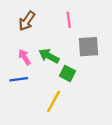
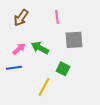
pink arrow: (24, 57) -> (19, 49), turned 80
green square: (68, 73) -> (63, 69), moved

